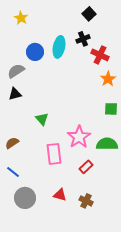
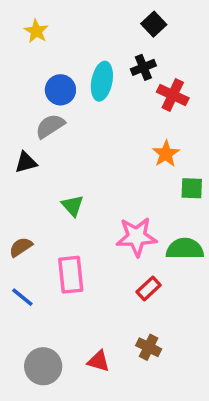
gray semicircle: (16, 71) -> (50, 126), moved
orange star: (108, 79) -> (166, 154), moved
pink star: (79, 137) -> (136, 237), turned 30
pink rectangle: (54, 154) -> (71, 275), moved
red triangle: (60, 195) -> (98, 361), moved
gray circle: (25, 198) -> (43, 366), moved

